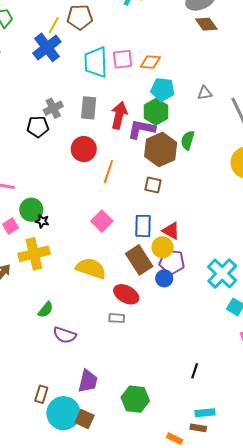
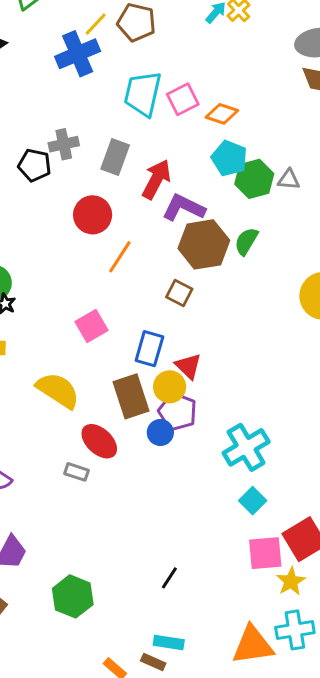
pink square: (123, 59) -> (183, 99), turned -35
green hexagon: (156, 112) -> (254, 179), moved

